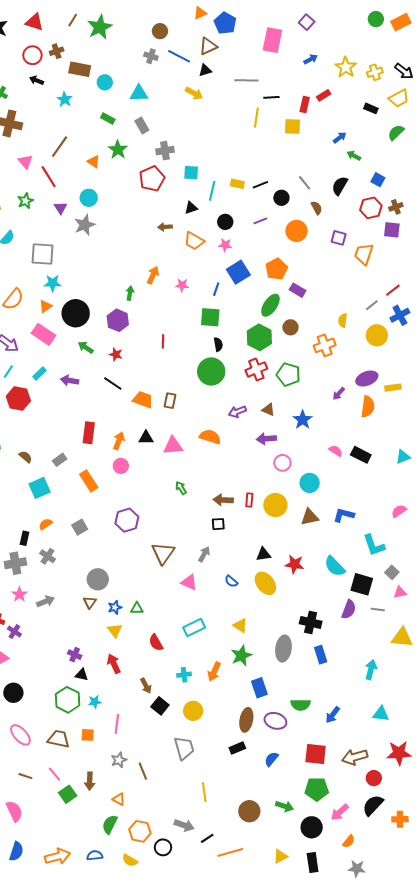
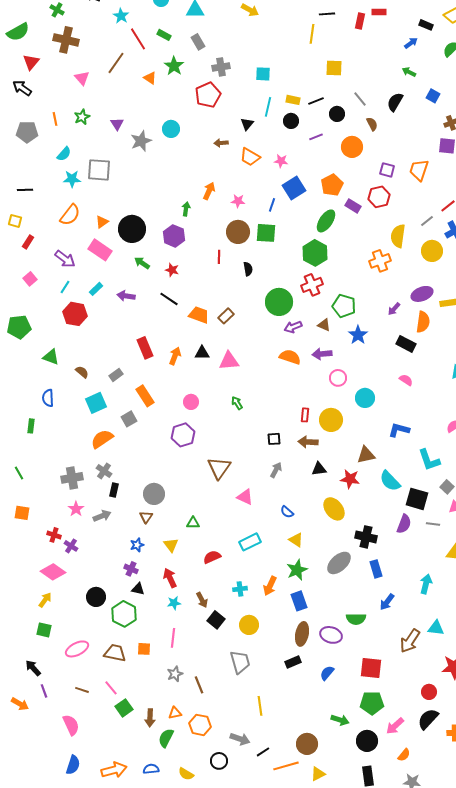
red rectangle: (324, 95) -> (379, 12), turned 32
yellow square: (293, 127) -> (334, 68), moved
blue arrow: (340, 138) -> (411, 43), moved
cyan square: (191, 173) -> (263, 74), moved
red line: (49, 177) -> (138, 39), moved
cyan circle: (89, 198) -> (171, 129), moved
black triangle: (191, 208) -> (247, 124), turned -32
red hexagon: (371, 208) -> (379, 197), moved
black circle: (225, 222) -> (291, 121), moved
purple square: (339, 238) -> (387, 170), moved
cyan star: (53, 283) -> (72, 179), moved
yellow semicircle: (343, 320) -> (398, 236), size x1.6
brown circle: (291, 327) -> (238, 232), moved, size x1.5
black semicircle: (218, 344) -> (248, 269), moved
green circle: (211, 371) -> (279, 302), moved
green pentagon: (288, 374) -> (344, 306), moved
brown rectangle: (170, 401) -> (226, 316), turned 35
red rectangle: (89, 433) -> (145, 348), turned -30
orange semicircle: (210, 437) -> (290, 357), moved
pink semicircle: (336, 451) -> (406, 380), moved
black rectangle: (361, 455) -> (406, 344), moved
pink circle: (121, 466) -> (191, 402), moved
brown arrow: (223, 500) -> (308, 442), moved
brown triangle: (310, 517) -> (366, 455), moved
orange semicircle: (46, 524) -> (102, 439), size x1.6
gray square: (80, 527) -> (129, 419), moved
black rectangle: (24, 538) -> (114, 490), moved
gray arrow: (204, 554) -> (276, 470), moved
blue semicircle: (231, 581) -> (287, 512), moved
yellow ellipse: (265, 583) -> (334, 509), moved
blue star: (115, 607) -> (137, 545), moved
red semicircle: (156, 643) -> (212, 557), turned 96
gray ellipse: (283, 649) -> (339, 563), turned 40
blue rectangle: (259, 688) -> (299, 601), moved
black circle: (13, 693) -> (96, 597), moved
cyan star: (95, 702) -> (174, 603), moved
blue arrow: (333, 715) -> (387, 602), moved
pink ellipse: (20, 735) -> (77, 649), turned -75
brown arrow: (355, 757) -> (410, 641), moved, turned -40
brown arrow: (90, 781) -> (150, 718), moved
orange triangle: (119, 799) -> (175, 713), turned -40
brown circle: (249, 811) -> (307, 744), moved
orange hexagon: (140, 831) -> (200, 725), moved
yellow triangle: (280, 856) -> (318, 774), moved

